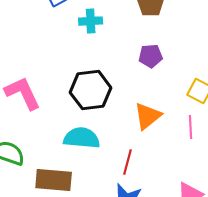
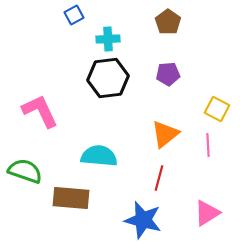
black hexagon: (91, 90) -> (108, 78), moved
red line: (128, 162) -> (159, 178), moved

